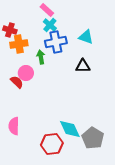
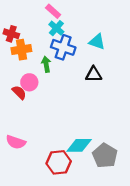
blue cross: (56, 42) -> (63, 47), turned 30
pink semicircle: (14, 126) -> (16, 142), turned -72
cyan diamond: (70, 129) -> (79, 145), turned -65

